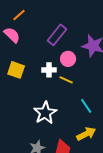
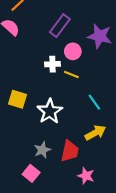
yellow square: (16, 70) -> (18, 99), moved

